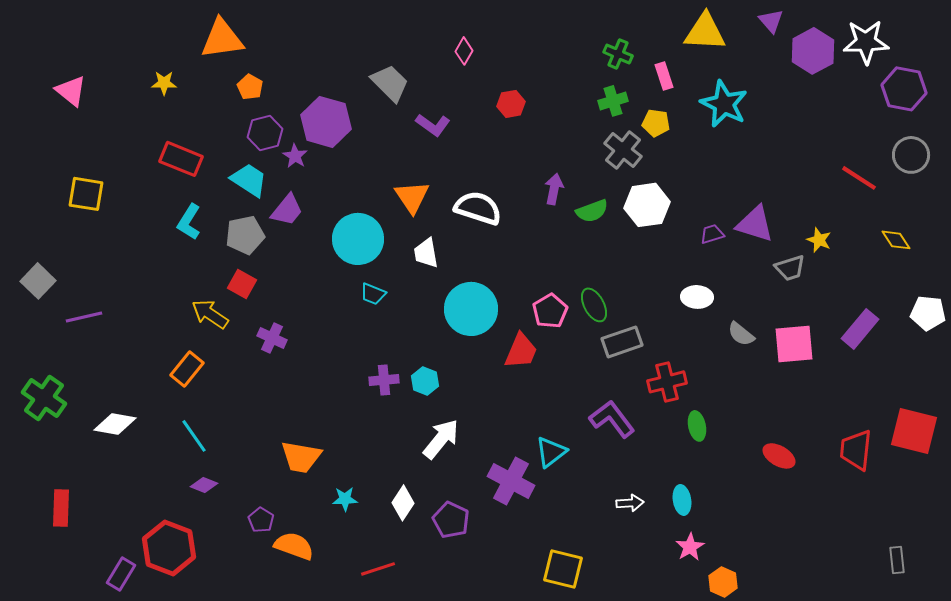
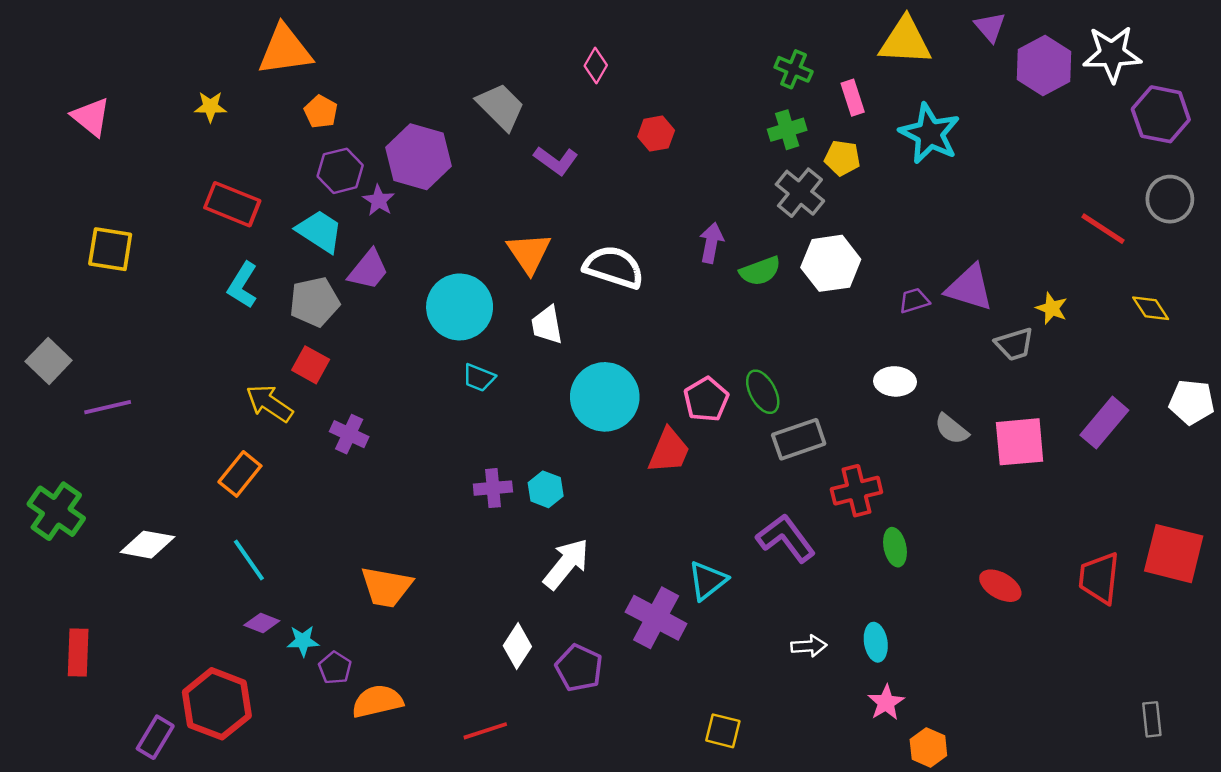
cyan star: (345, 499) -> (303, 641), moved
orange semicircle: (294, 546) -> (377, 701), turned -33
yellow square: (563, 569) -> (723, 731), size x0.7

